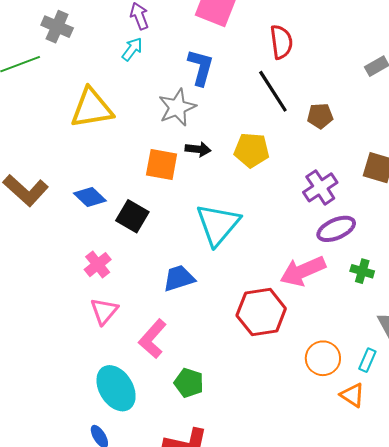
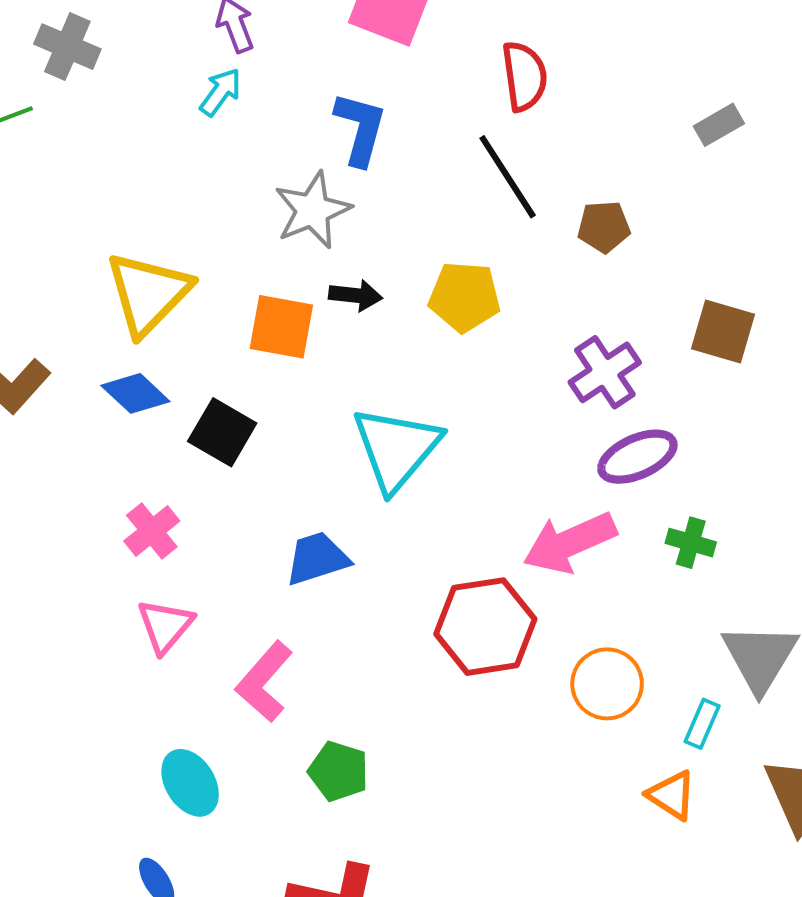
yellow triangle: (92, 108) -> (148, 293), moved, turned -36
orange circle: (323, 358) -> (607, 684), moved
cyan ellipse: (116, 388) -> (190, 783), size x0.7

